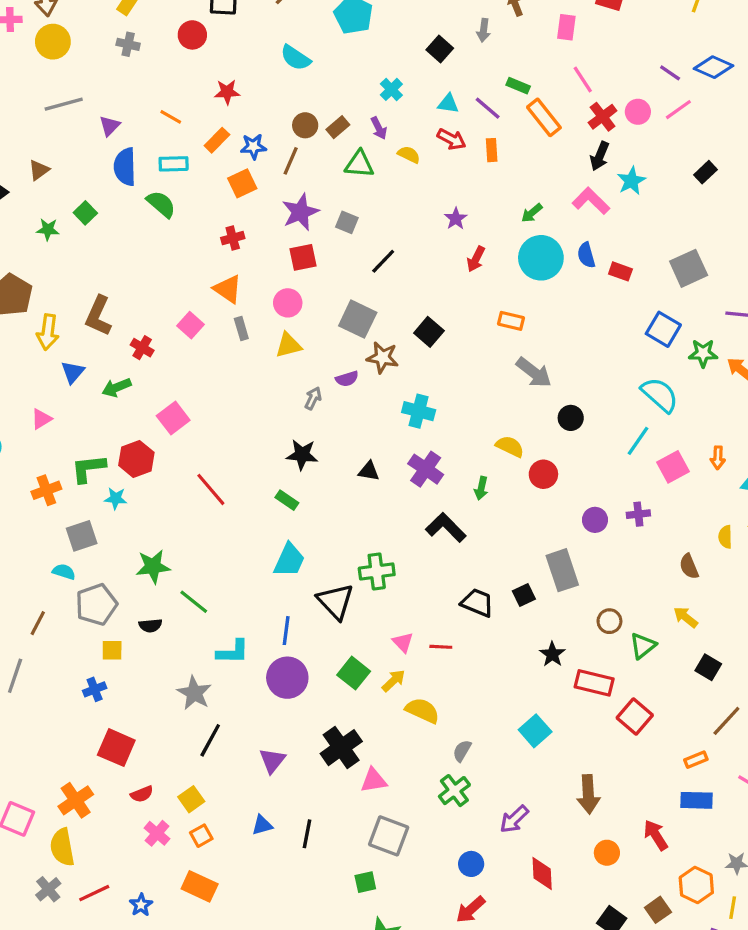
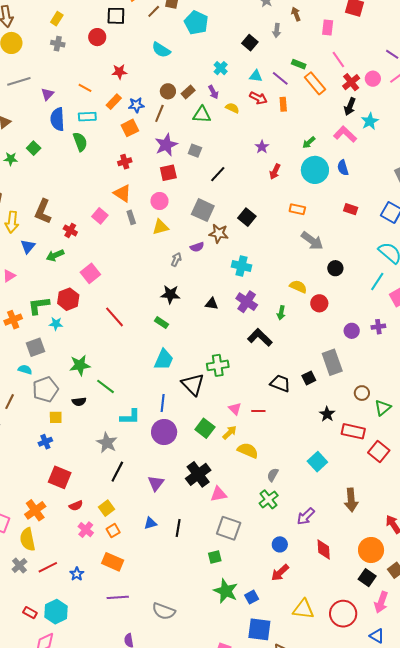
green semicircle: (161, 204) -> (80, 142), turned 30
red rectangle: (620, 271) -> (351, 209), moved
orange circle: (607, 853) -> (371, 550), moved, size x1.6

